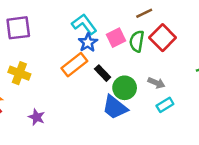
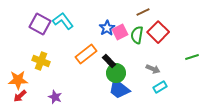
cyan L-shape: (84, 24) -> (63, 21), moved
purple square: (18, 28) -> (40, 24), turned 35
blue star: (88, 43) -> (107, 28), moved
green circle: (125, 88) -> (116, 73), moved

